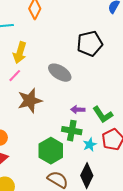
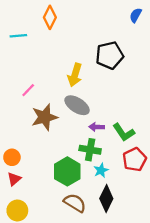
yellow arrow: (20, 53) -> (75, 75), moved
gray ellipse: (60, 73) -> (77, 105), moved
cyan star: (90, 145) -> (101, 170), moved

